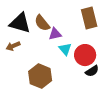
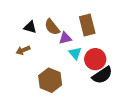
brown rectangle: (89, 18) -> (87, 25), moved
black triangle: (20, 23) -> (30, 27), size x0.6
black semicircle: (92, 71) -> (102, 75), size x1.5

